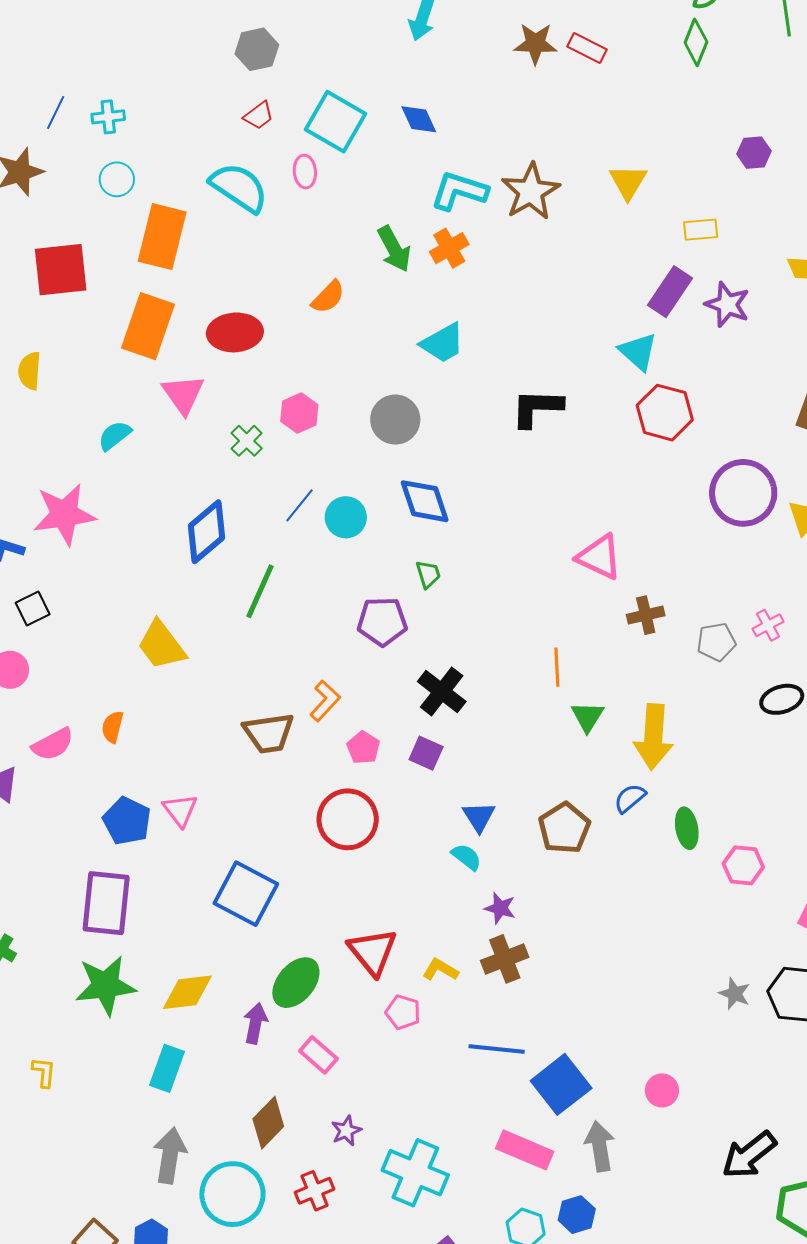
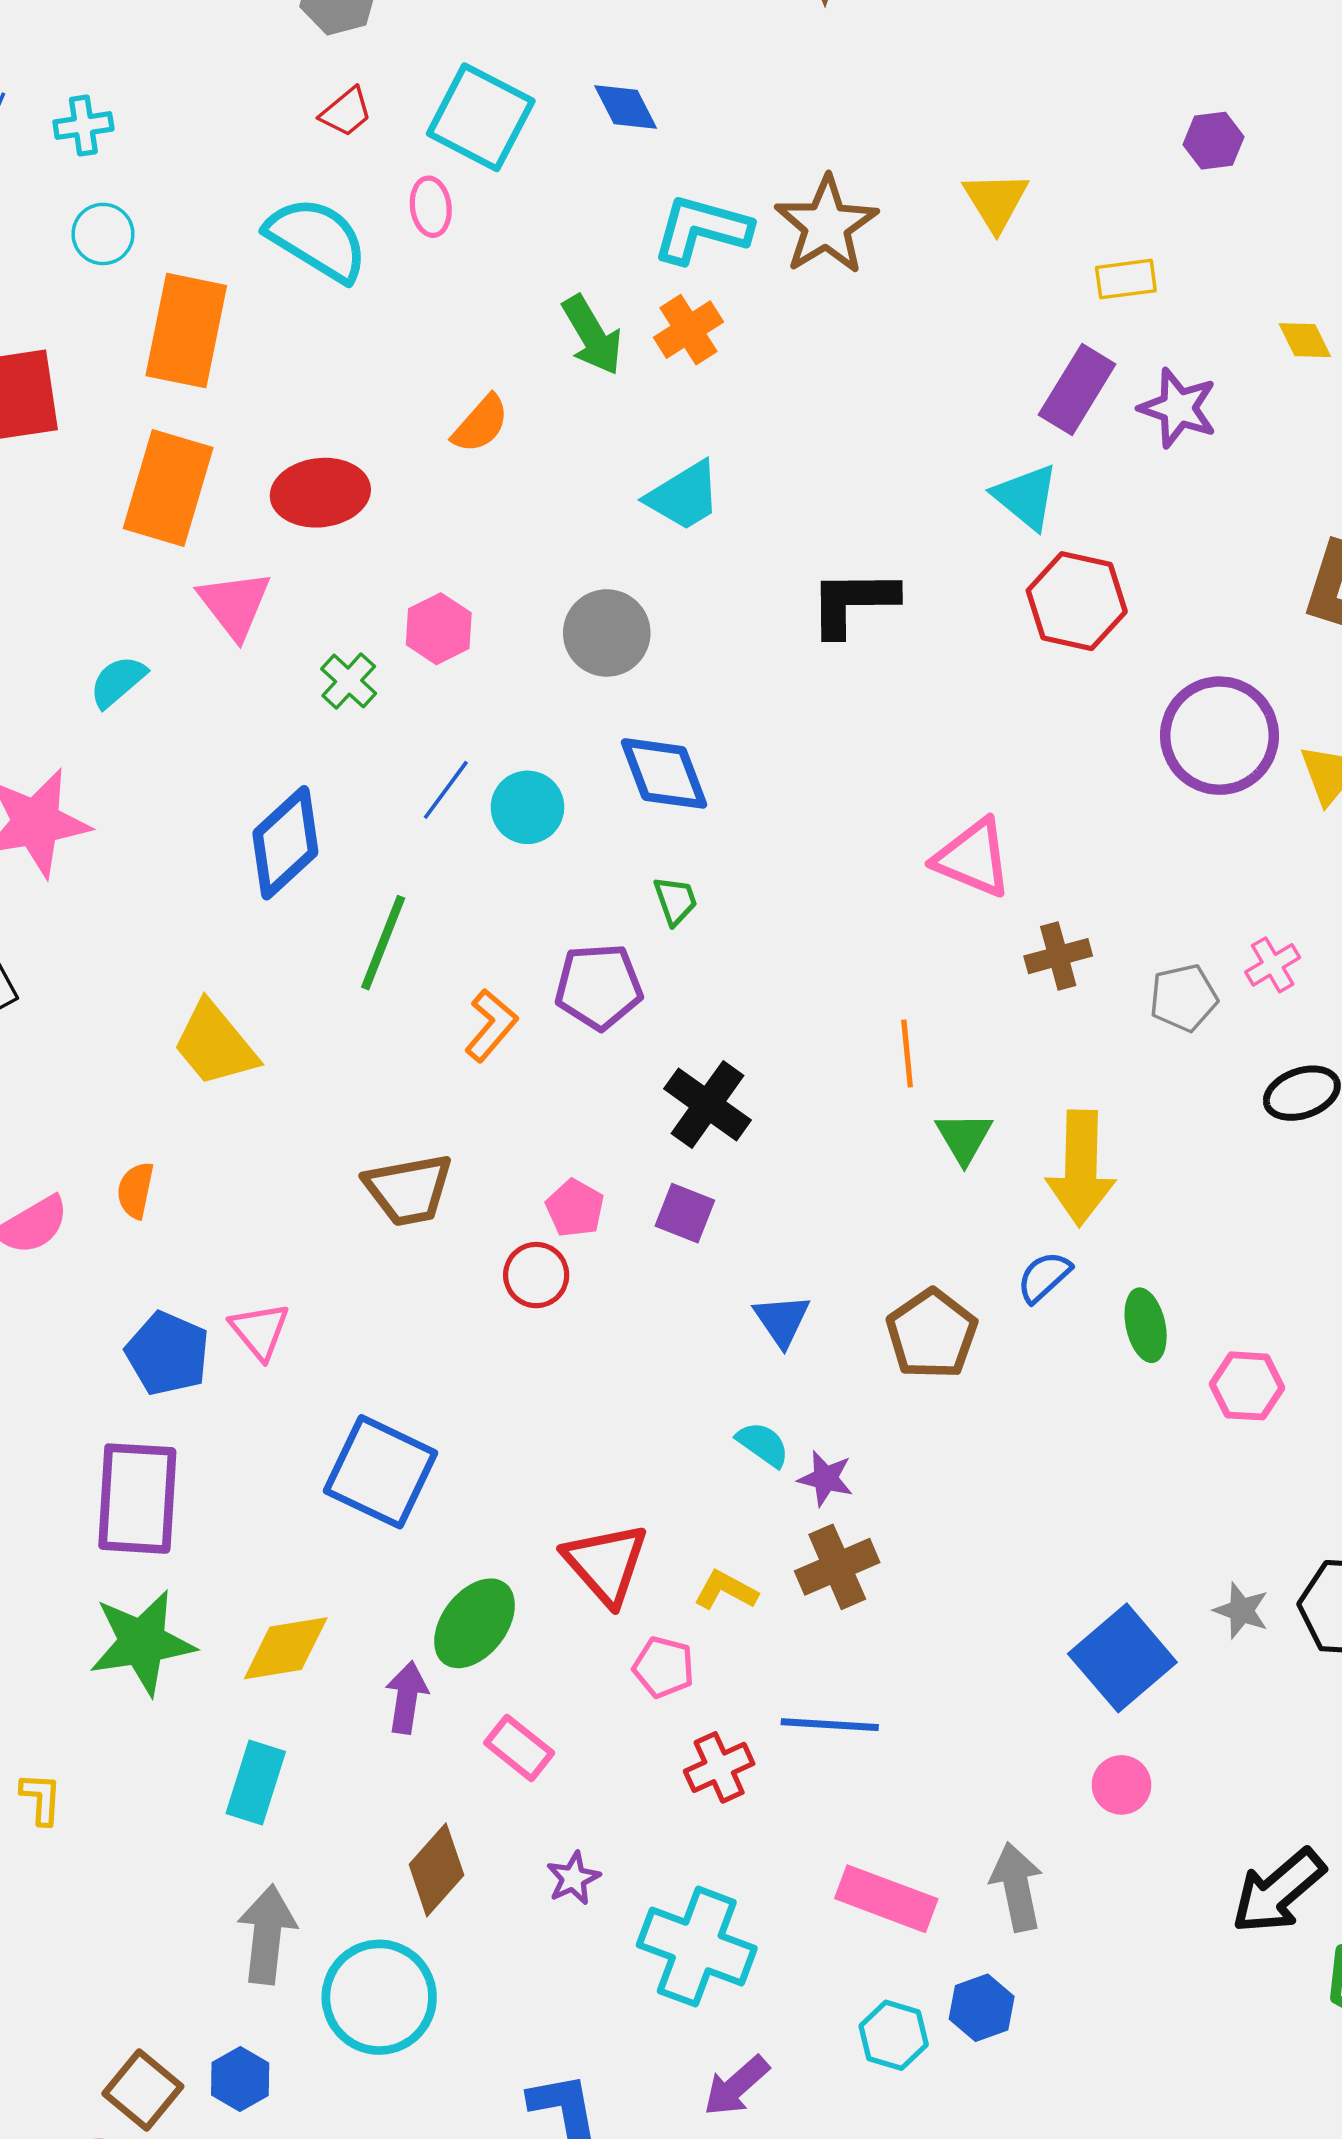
orange L-shape: (325, 701) -> (491, 1025), moved
red circle: (348, 819) -> (536, 1275), moved, size x0.6
cyan semicircle: (466, 857) -> (763, 1444), moved
blue square: (561, 1084) -> (1122, 1658), moved
red cross: (315, 1191) -> (719, 1767), moved

